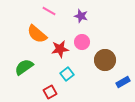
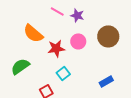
pink line: (49, 11) -> (57, 11), moved
brown circle: (105, 60) -> (108, 36), moved
blue rectangle: (123, 82) -> (106, 81), moved

